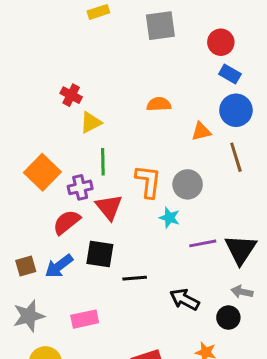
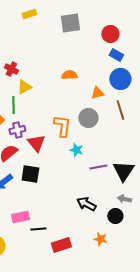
green line: (103, 162) -> (13, 105), moved
gray circle: (188, 184) -> (88, 118), moved
black line: (135, 278) -> (38, 229), moved

